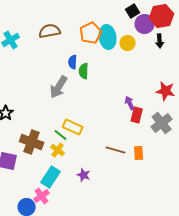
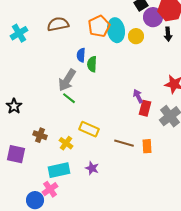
yellow rectangle: (73, 127) -> (89, 129), moved
green line: (61, 135) -> (69, 98), moved
brown cross: (32, 142) -> (40, 135), size x0.6
cyan rectangle: (51, 177) -> (59, 170), turned 45

